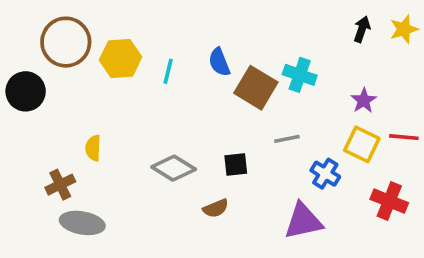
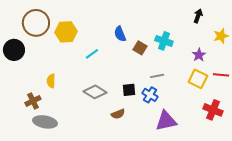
yellow star: (404, 29) -> (221, 36), moved
cyan line: (168, 71) -> (92, 54), moved, turned 40
brown square: (256, 88) -> (140, 48), size x0.6
blue cross: (325, 174) -> (150, 95), moved

